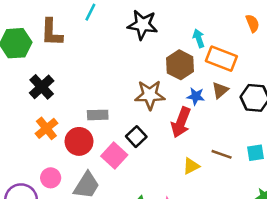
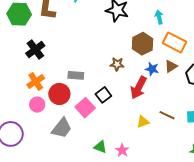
cyan arrow: (199, 38) -> (159, 17), moved
brown star: (150, 95) -> (117, 64), size x0.6
pink circle: (51, 178) -> (37, 105), moved

